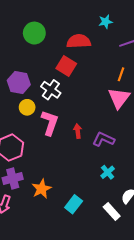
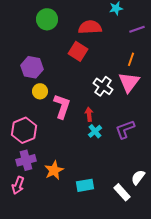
white cross: (51, 90) -> (103, 86), moved
purple L-shape: (103, 139) -> (125, 129), moved, turned -45
cyan cross: (108, 172) -> (95, 131), moved
cyan rectangle: (74, 204) -> (85, 185), turned 42

